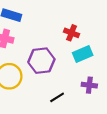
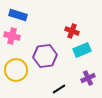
purple cross: (89, 85) -> (88, 78), turned -32

